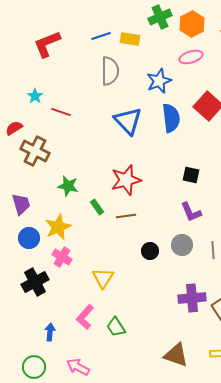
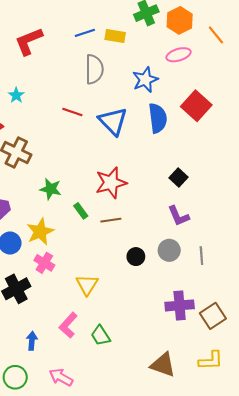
red line: (61, 112) -> (72, 112), moved
black square: (191, 175) -> (179, 177), turned 30

